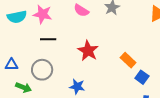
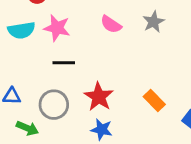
red star: (88, 51) -> (99, 97), moved
orange rectangle: (128, 60) -> (154, 101), moved

